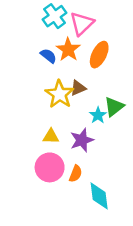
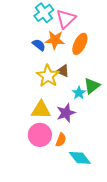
orange star: (68, 50) -> (55, 40), turned -30
brown triangle: (78, 88) -> (63, 71), turned 48
yellow triangle: (51, 136) -> (41, 110), size x1.5
cyan diamond: (99, 196) -> (80, 158), turned -30

